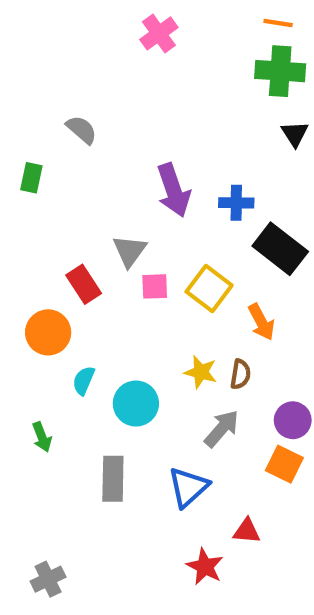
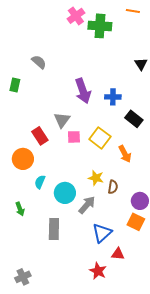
green cross: (280, 71) -> (100, 26), moved
black rectangle: (280, 249) -> (134, 119), size x0.7
brown semicircle: (240, 374) -> (113, 187), moved
gray arrow: (222, 429) -> (87, 205), moved
blue triangle: (188, 487) -> (102, 233), moved

